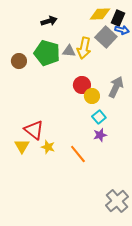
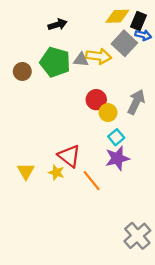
yellow arrow: (84, 48) -> (99, 56), turned -95
red triangle: (34, 130) -> (69, 156), moved
purple star: (100, 135) -> (117, 158), size x1.5

